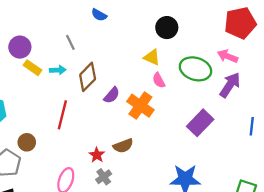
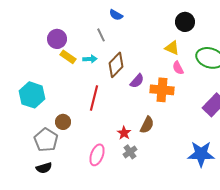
blue semicircle: (99, 15) -> (116, 15), moved
orange cross: (140, 106) -> (162, 90), turned -30
brown semicircle: (123, 146) -> (147, 125), turned -42

